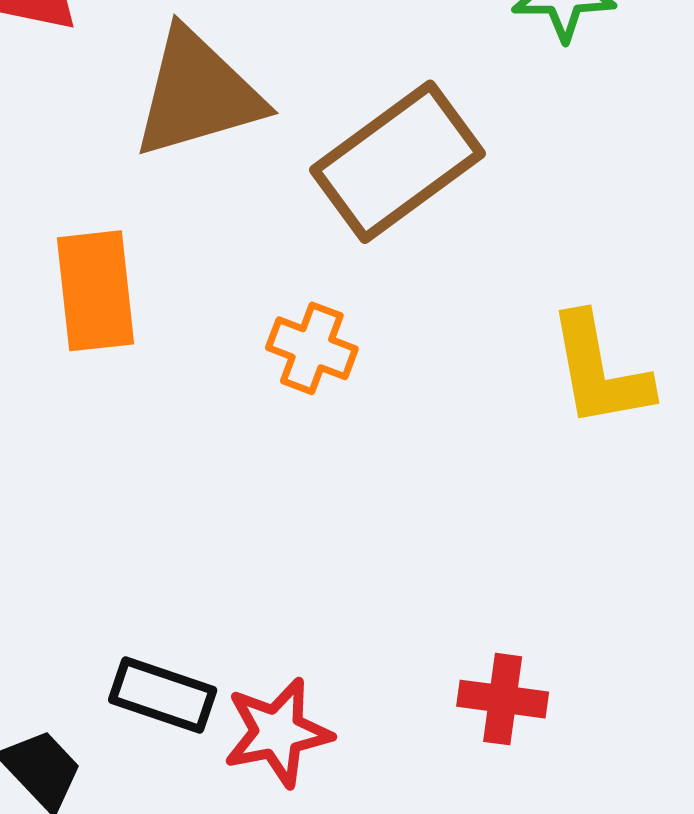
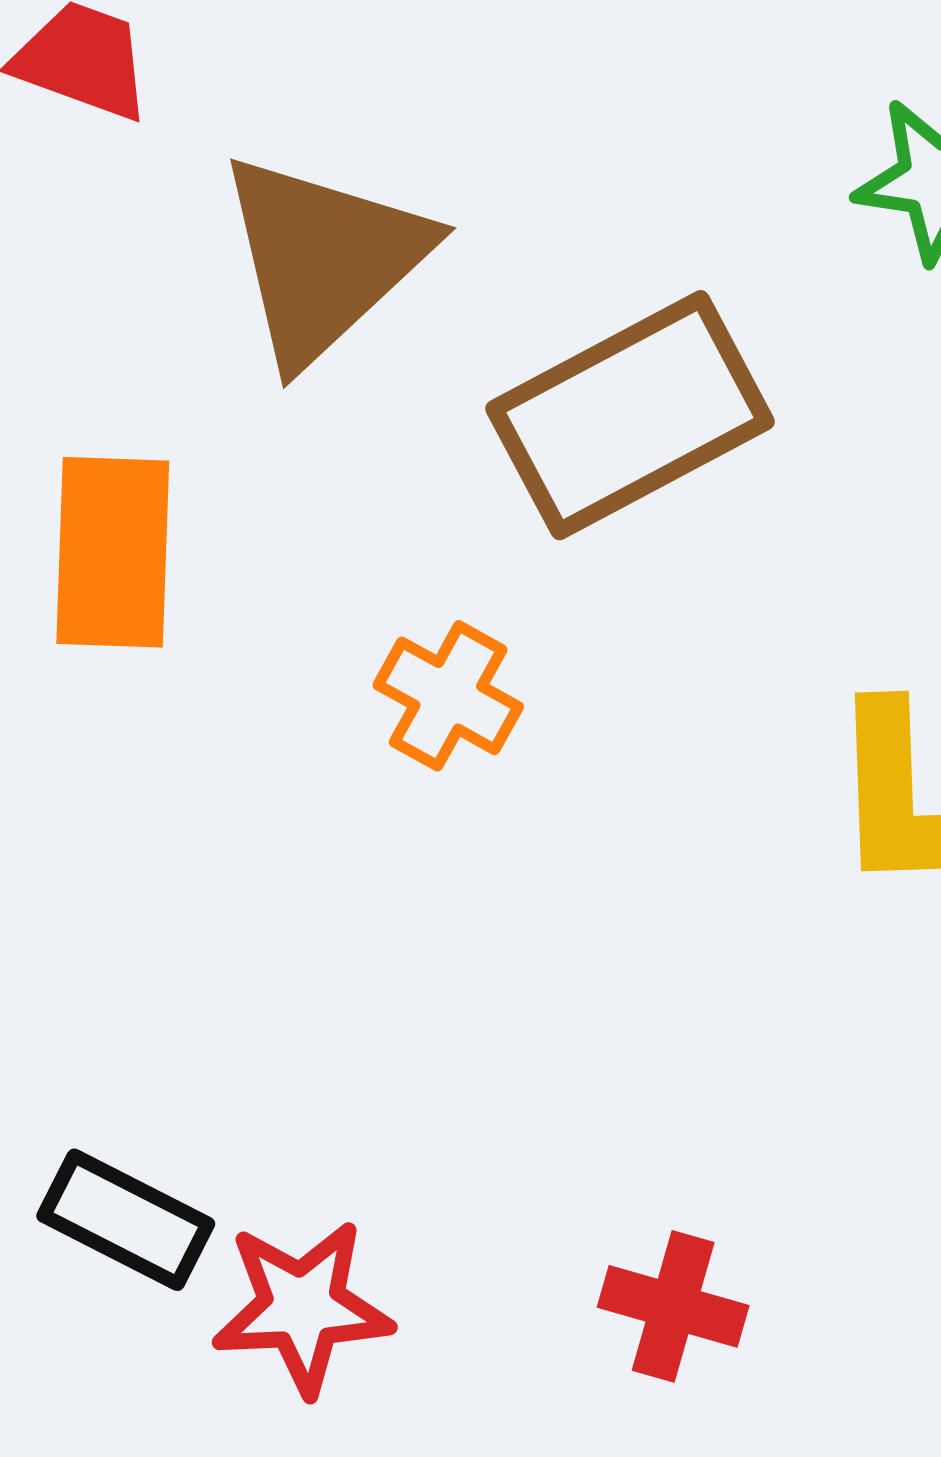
brown triangle: (197, 94) -> (323, 258), turned -35

